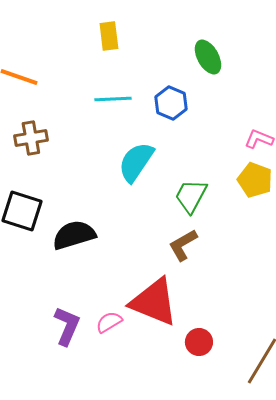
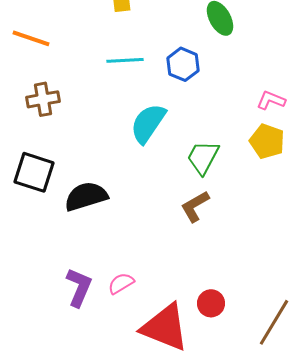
red triangle: (154, 302) -> (165, 327), moved

